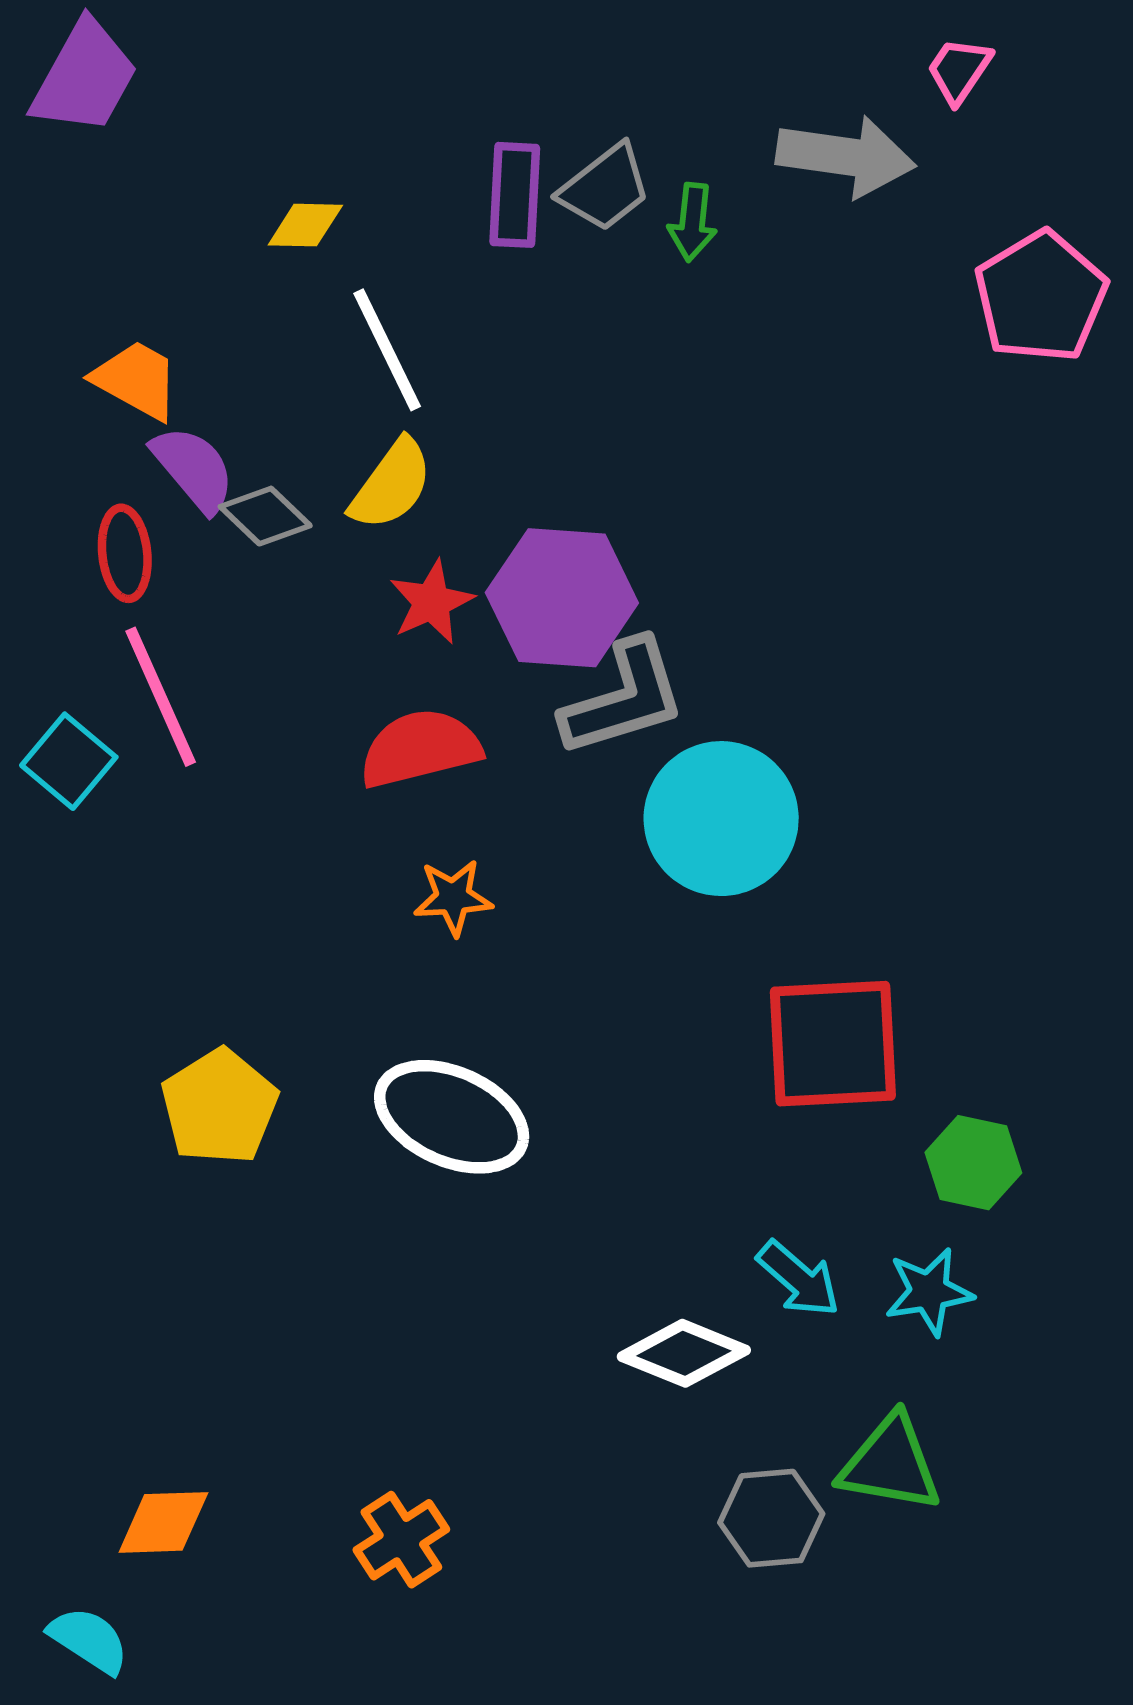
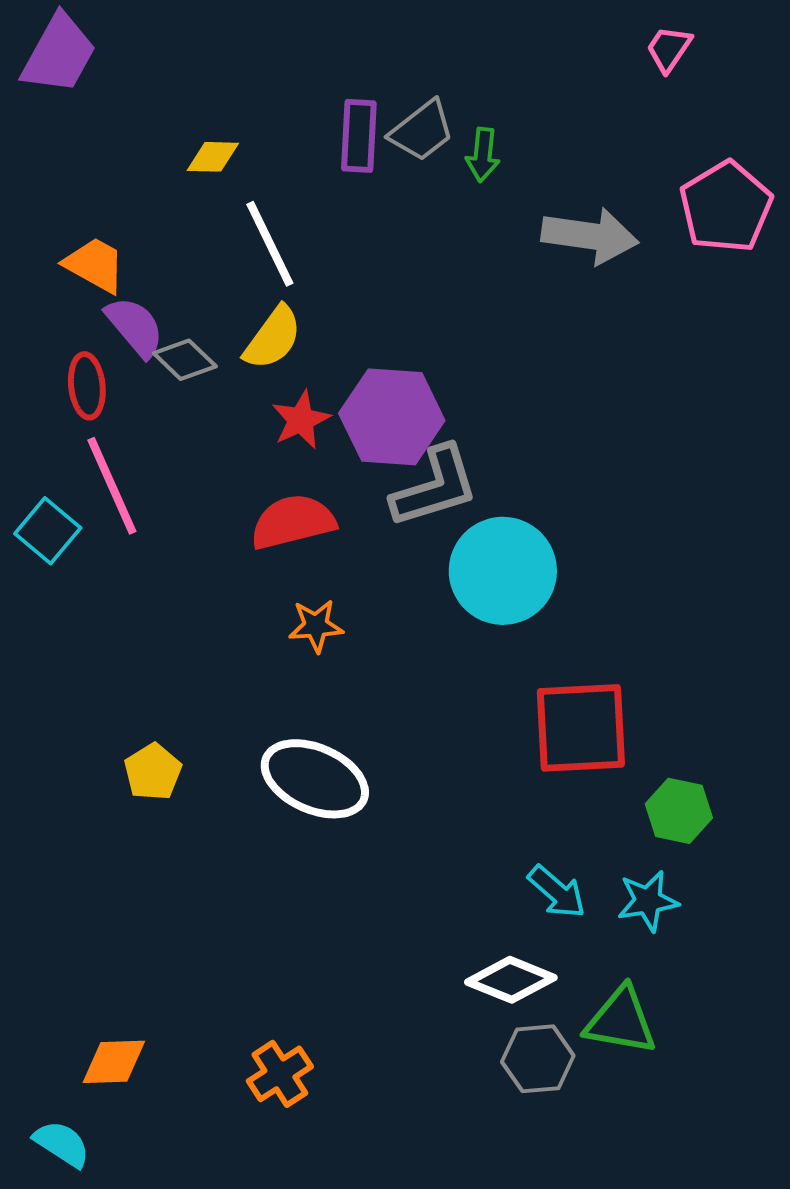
gray arrow: (846, 156) -> (590, 236), moved
yellow pentagon: (219, 1107) -> (153, 772), size x0.7
white diamond: (684, 1353) -> (511, 980), moved

